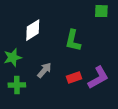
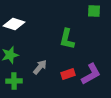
white diamond: (33, 30) -> (14, 24), moved, turned 50

